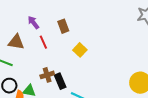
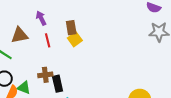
brown triangle: (16, 42) -> (20, 35), turned -30
yellow square: (80, 50) -> (75, 39), moved

